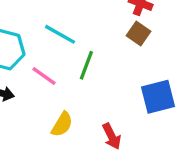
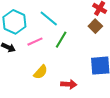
pink line: (44, 76) -> (35, 42), turned -70
red arrow: (112, 136) -> (69, 84), turned -70

